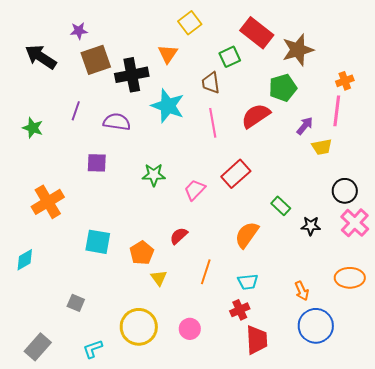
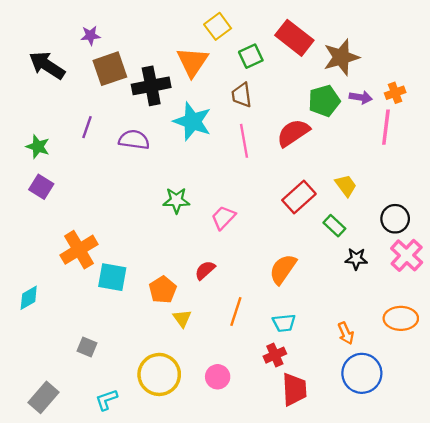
orange triangle: (168, 54) -> (192, 62), size x1.4
green square: (230, 57) -> (251, 56), moved
purple arrow: (305, 126) -> (361, 97), moved, turned 60
yellow trapezoid: (322, 147) -> (346, 186), moved, turned -115
purple square: (97, 163) -> (41, 187), moved, turned 30
red rectangle: (236, 174) -> (299, 197), moved
orange cross: (48, 202) -> (79, 250), moved
green rectangle: (281, 206) -> (334, 226), moved

